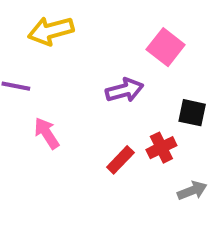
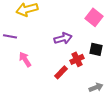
pink square: (166, 47) -> (94, 17), moved
red cross: (161, 148) -> (77, 59), moved

